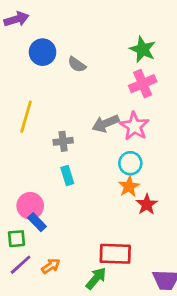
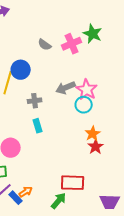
blue circle: (43, 52) -> (21, 70), moved
pink cross: (143, 84) -> (72, 44), moved
cyan circle: (130, 163) -> (84, 105), moved
orange star: (129, 187) -> (93, 134), moved
blue rectangle: (37, 222) -> (16, 198), moved

